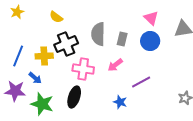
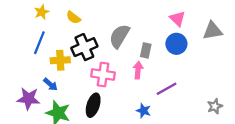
yellow star: (17, 12) -> (42, 12), moved
gray semicircle: (98, 34) -> (119, 36), turned 30
gray rectangle: (122, 39) -> (146, 50), moved
blue line: (18, 56) -> (39, 43), moved
pink arrow: (115, 65) -> (138, 70), turned 133

